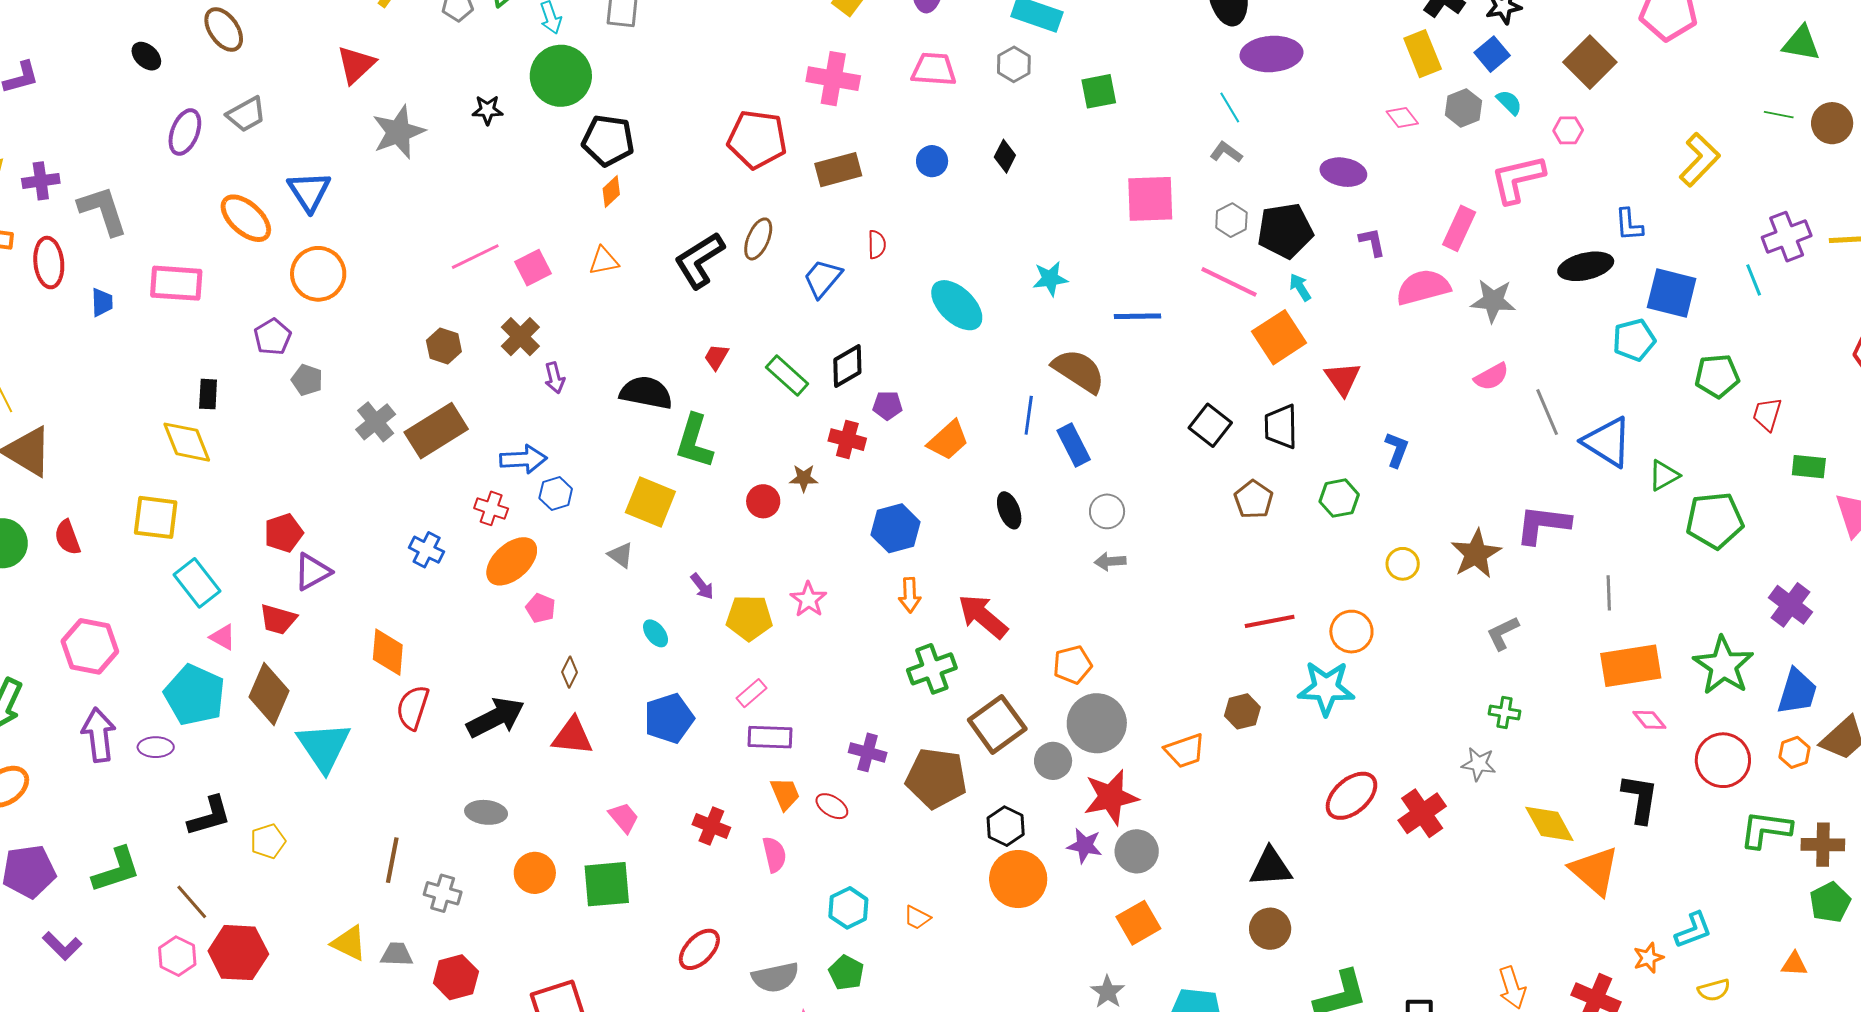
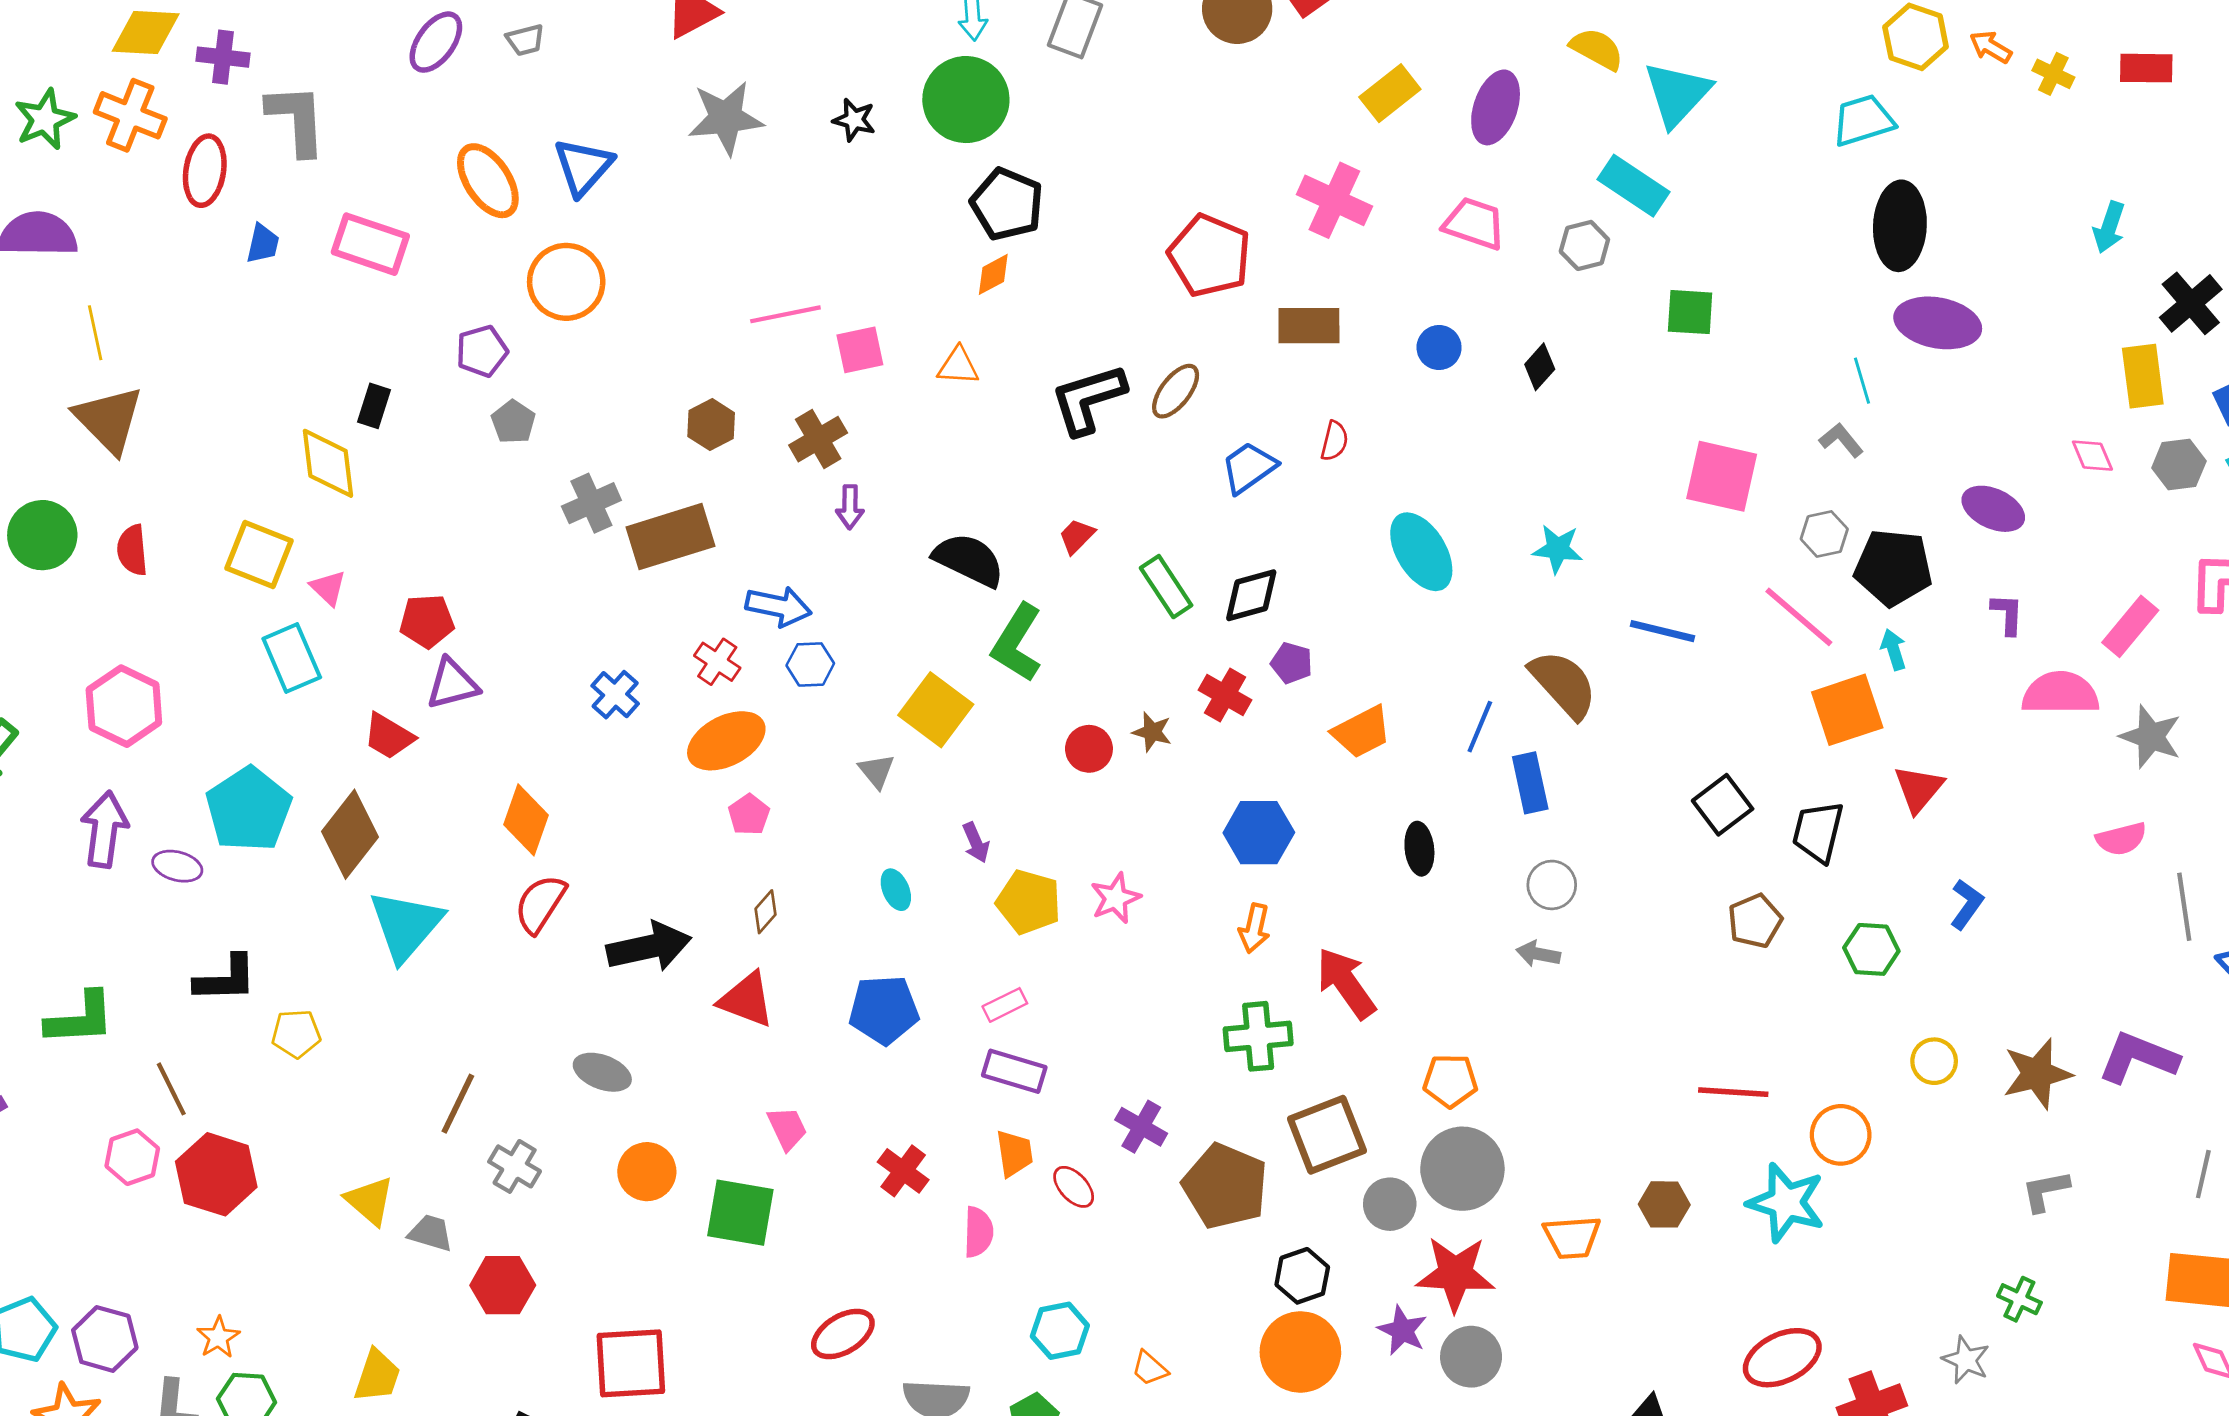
gray trapezoid: (246, 114) -> (525, 40), size x0.7
pink triangle: (223, 637) -> (328, 588), moved

